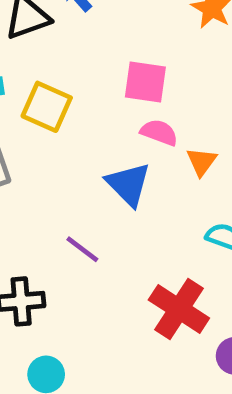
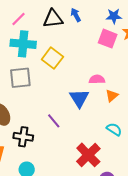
pink square: (145, 82) -> (108, 39), moved
pink semicircle: (159, 132) -> (97, 79), turned -35

